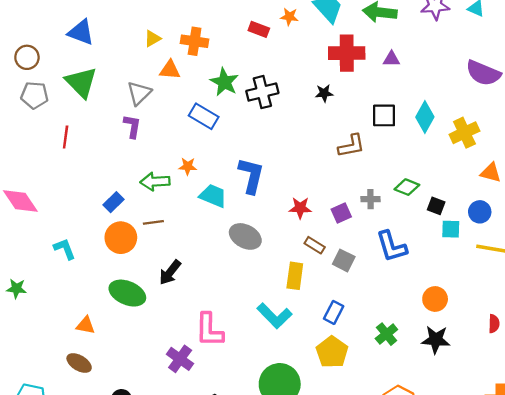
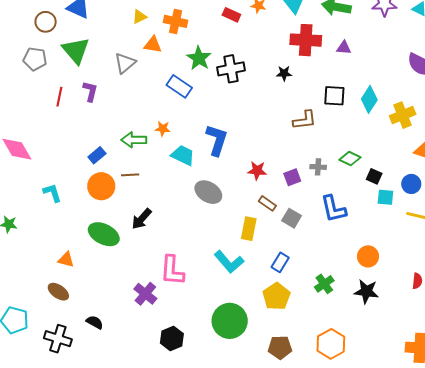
brown circle: (27, 57) -> (46, 22), moved
purple L-shape: (132, 126) -> (90, 91), moved

